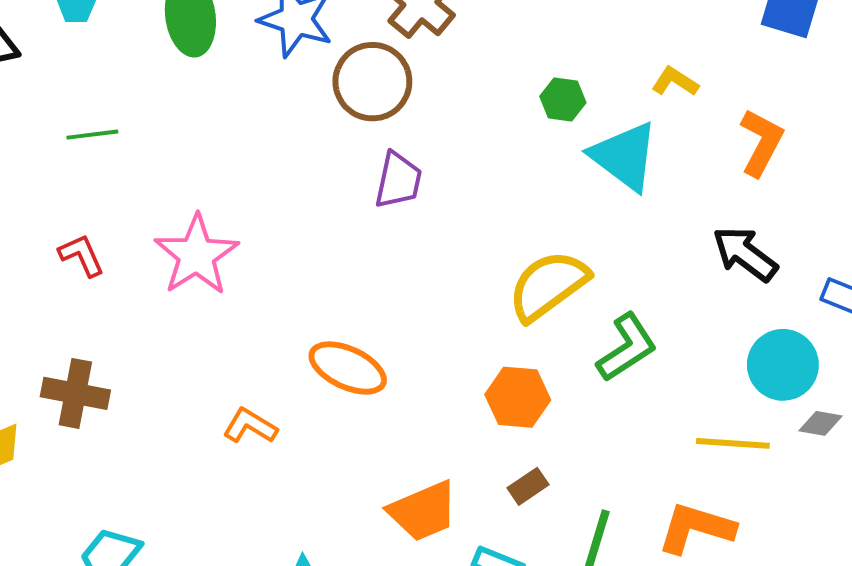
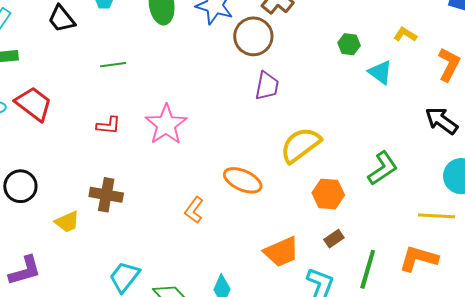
cyan triangle: (624, 156) -> (380, 72), size x0.7
red L-shape: (82, 255) -> (108, 125), turned 120
yellow semicircle: (548, 285) -> (301, 145), moved
orange L-shape: (250, 426) -> (194, 210), turned -84

